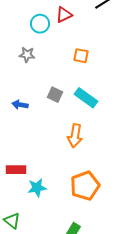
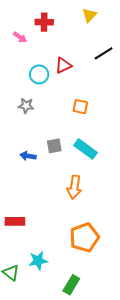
gray square: (55, 95) -> (54, 146), turned -35
blue arrow: (20, 105) -> (28, 156), moved
cyan star: (37, 188) -> (38, 261), moved

